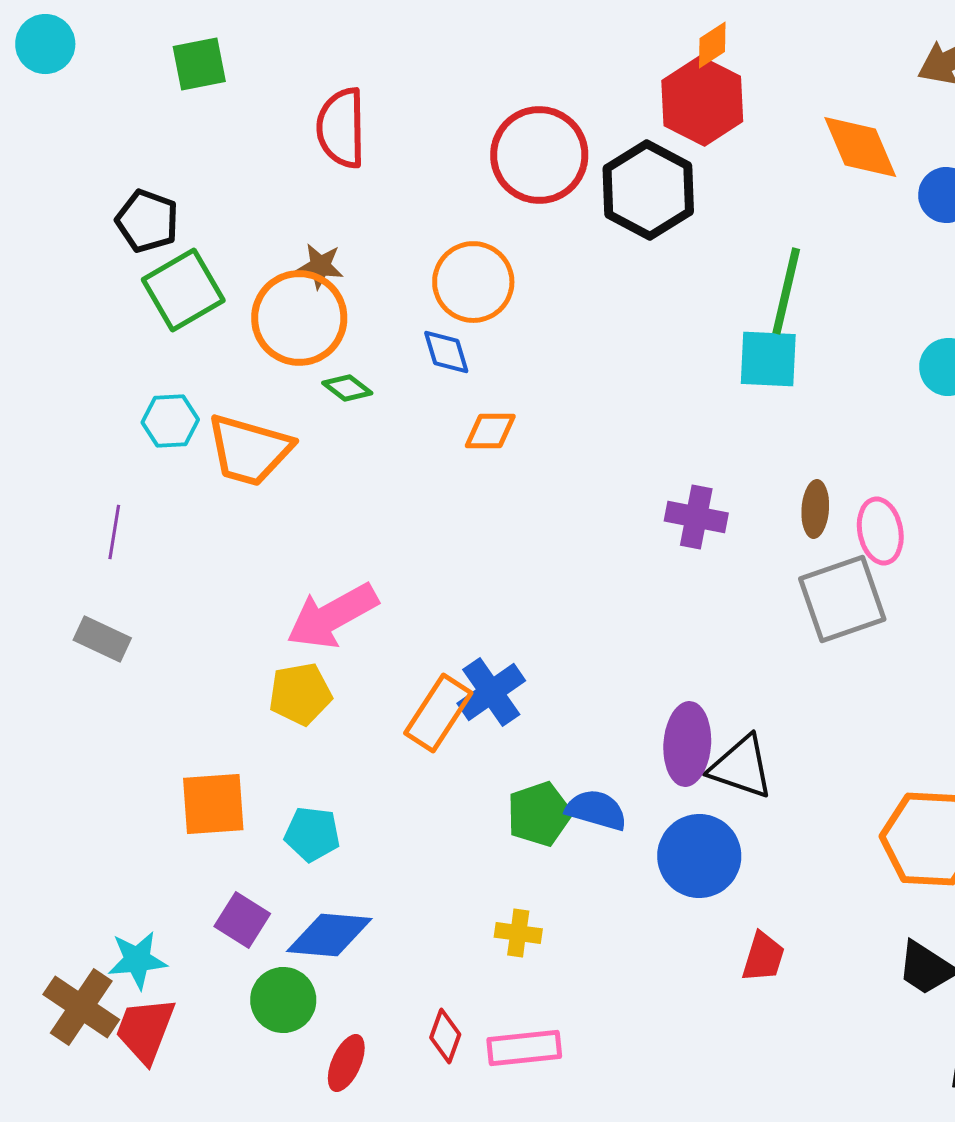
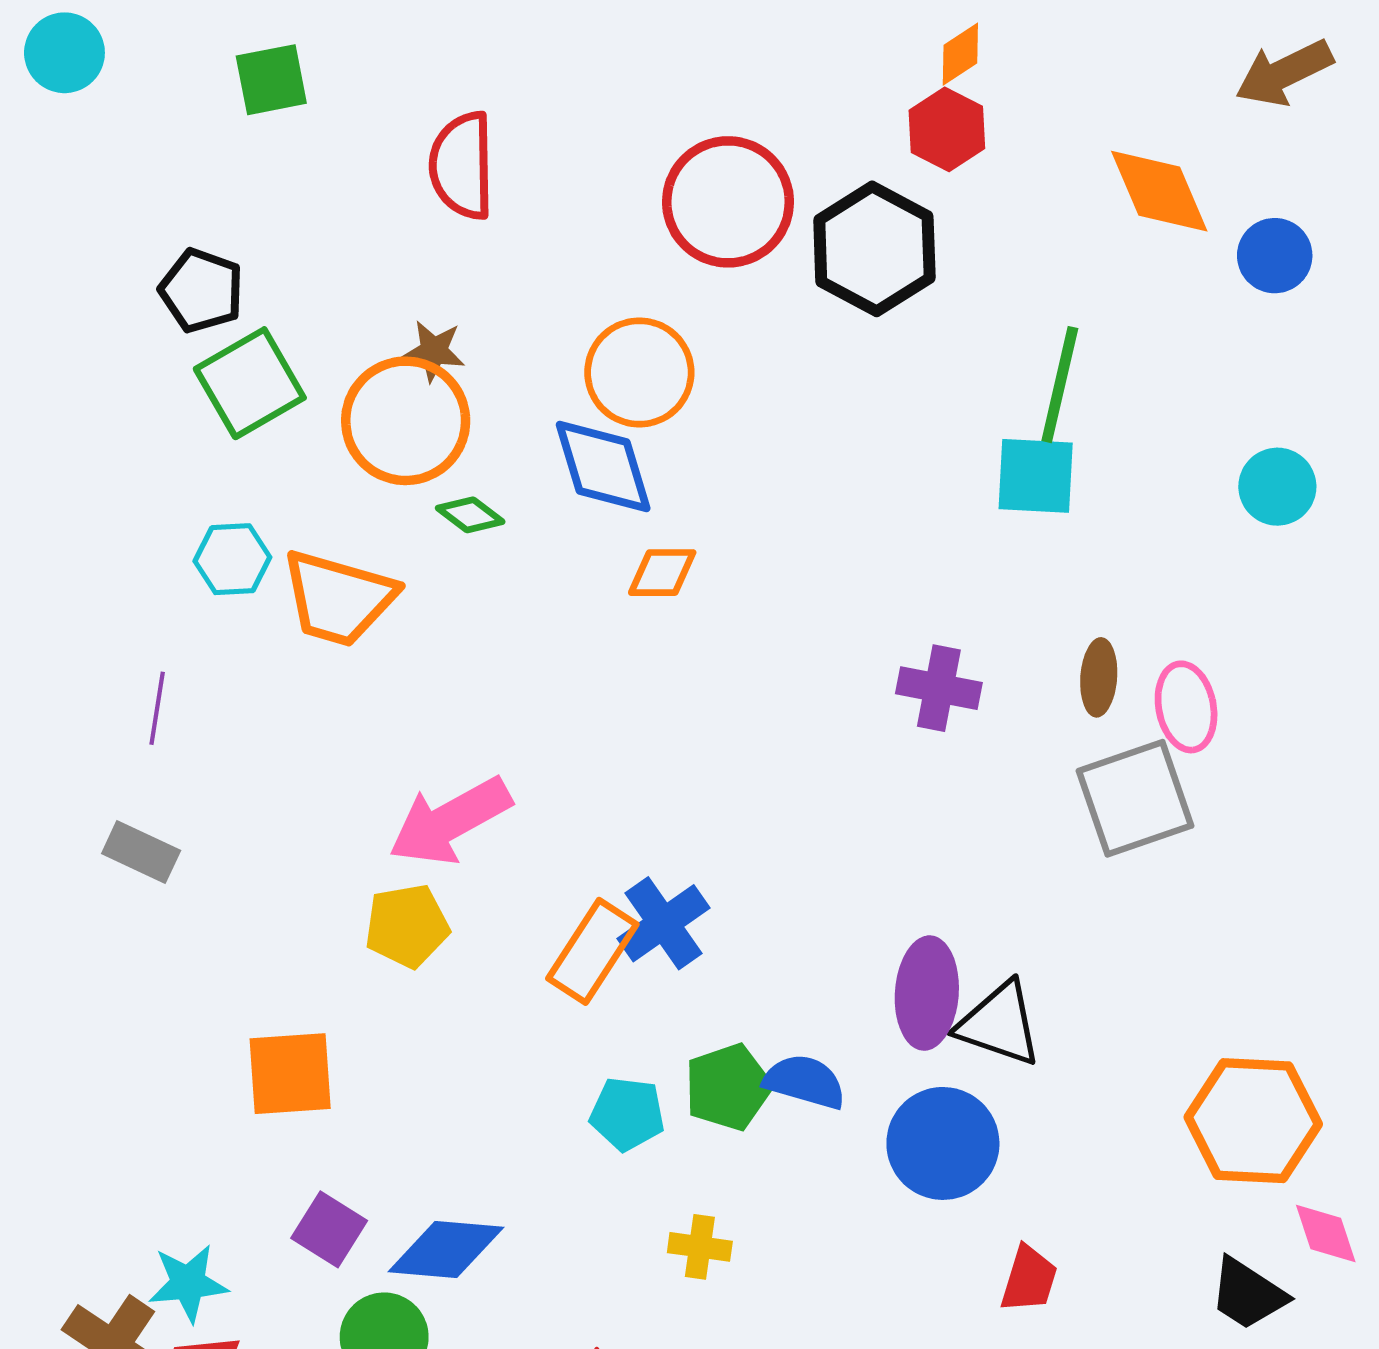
red hexagon: (702, 101) -> (947, 129), size x0.7
blue diamond: (446, 352) -> (603, 466), size x1.6
cyan pentagon: (312, 834) -> (627, 1114), moved

